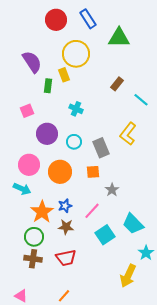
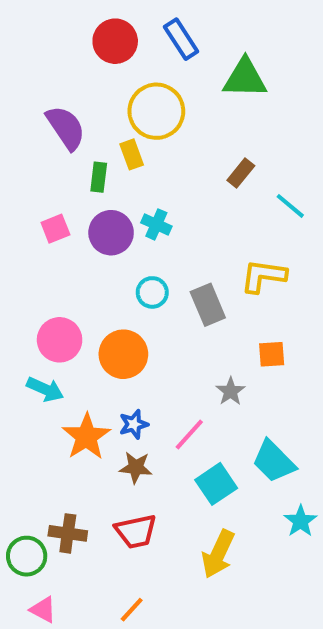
purple circle: (47, 134) -> (111, 233), moved
yellow L-shape: (128, 134) -> (263, 276), turned 60
orange square: (93, 172) -> (272, 354), moved
green circle: (34, 237) -> (27, 556), moved
yellow arrow: (128, 276) -> (218, 554), moved

